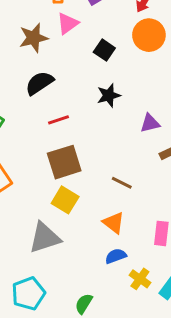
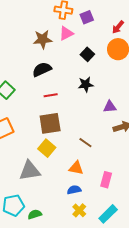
orange triangle: (114, 223) -> (76, 168), turned -35
yellow cross: (140, 279) -> (79, 210), moved
green semicircle: (84, 304) -> (35, 214), moved, turned 32

